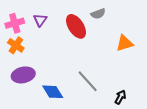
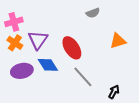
purple triangle: (40, 20) -> (38, 40), moved, size x1.5
red ellipse: (76, 26) -> (72, 48), moved
blue diamond: (53, 92) -> (48, 65), moved

